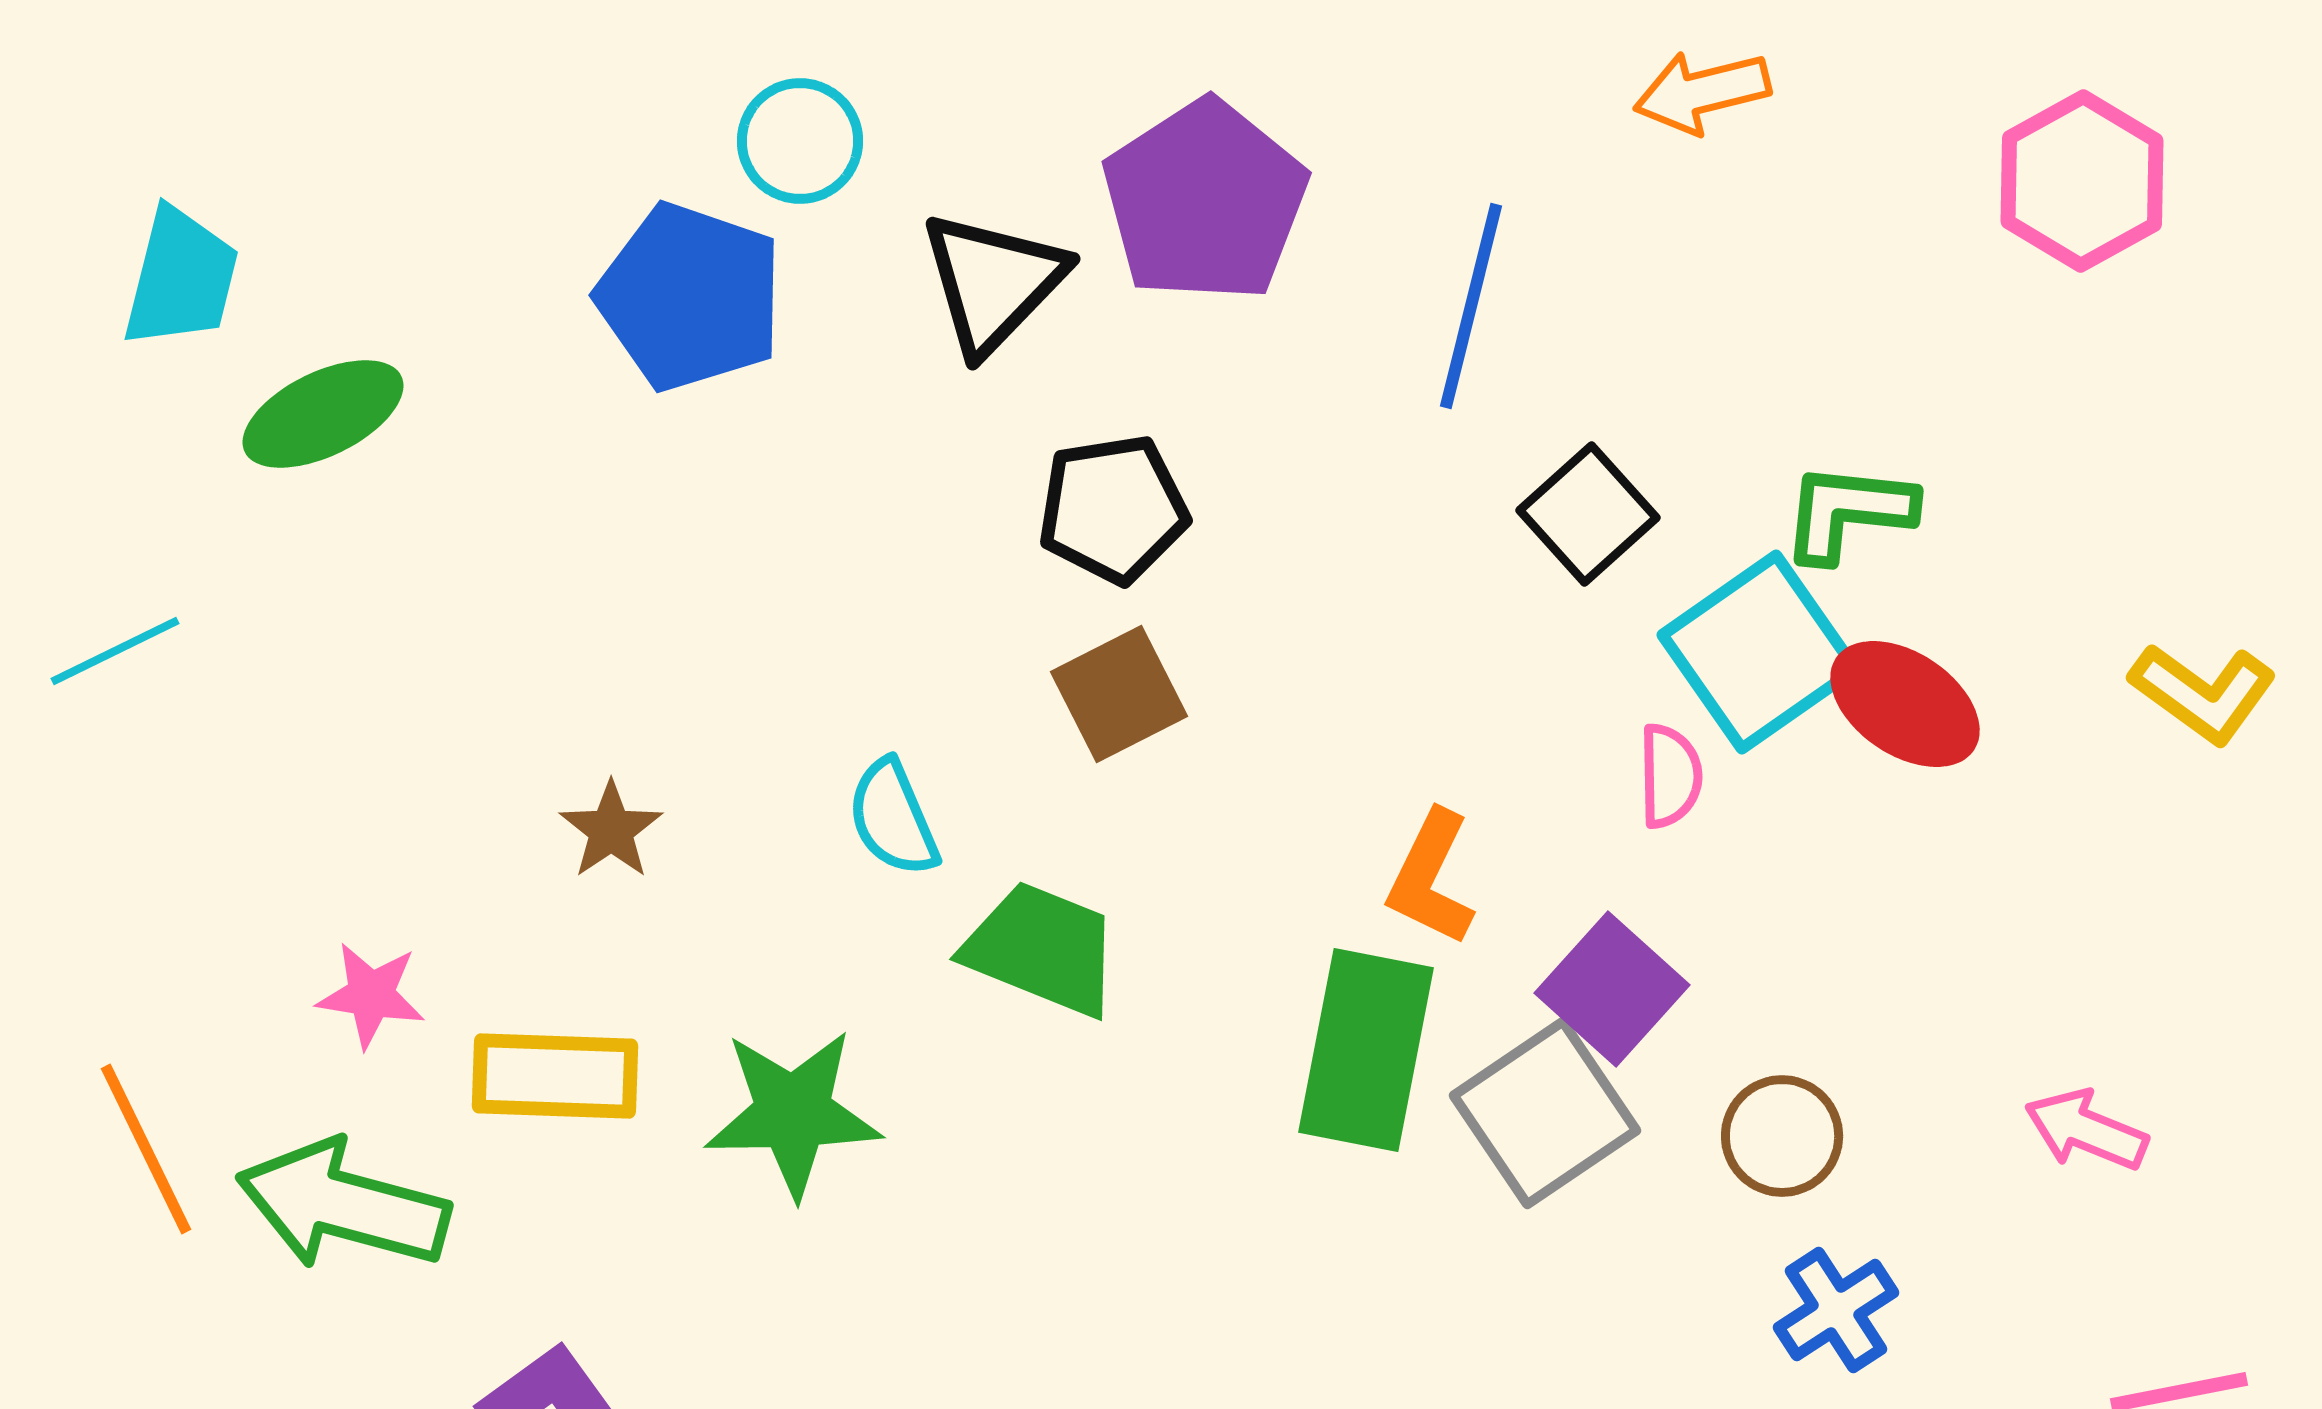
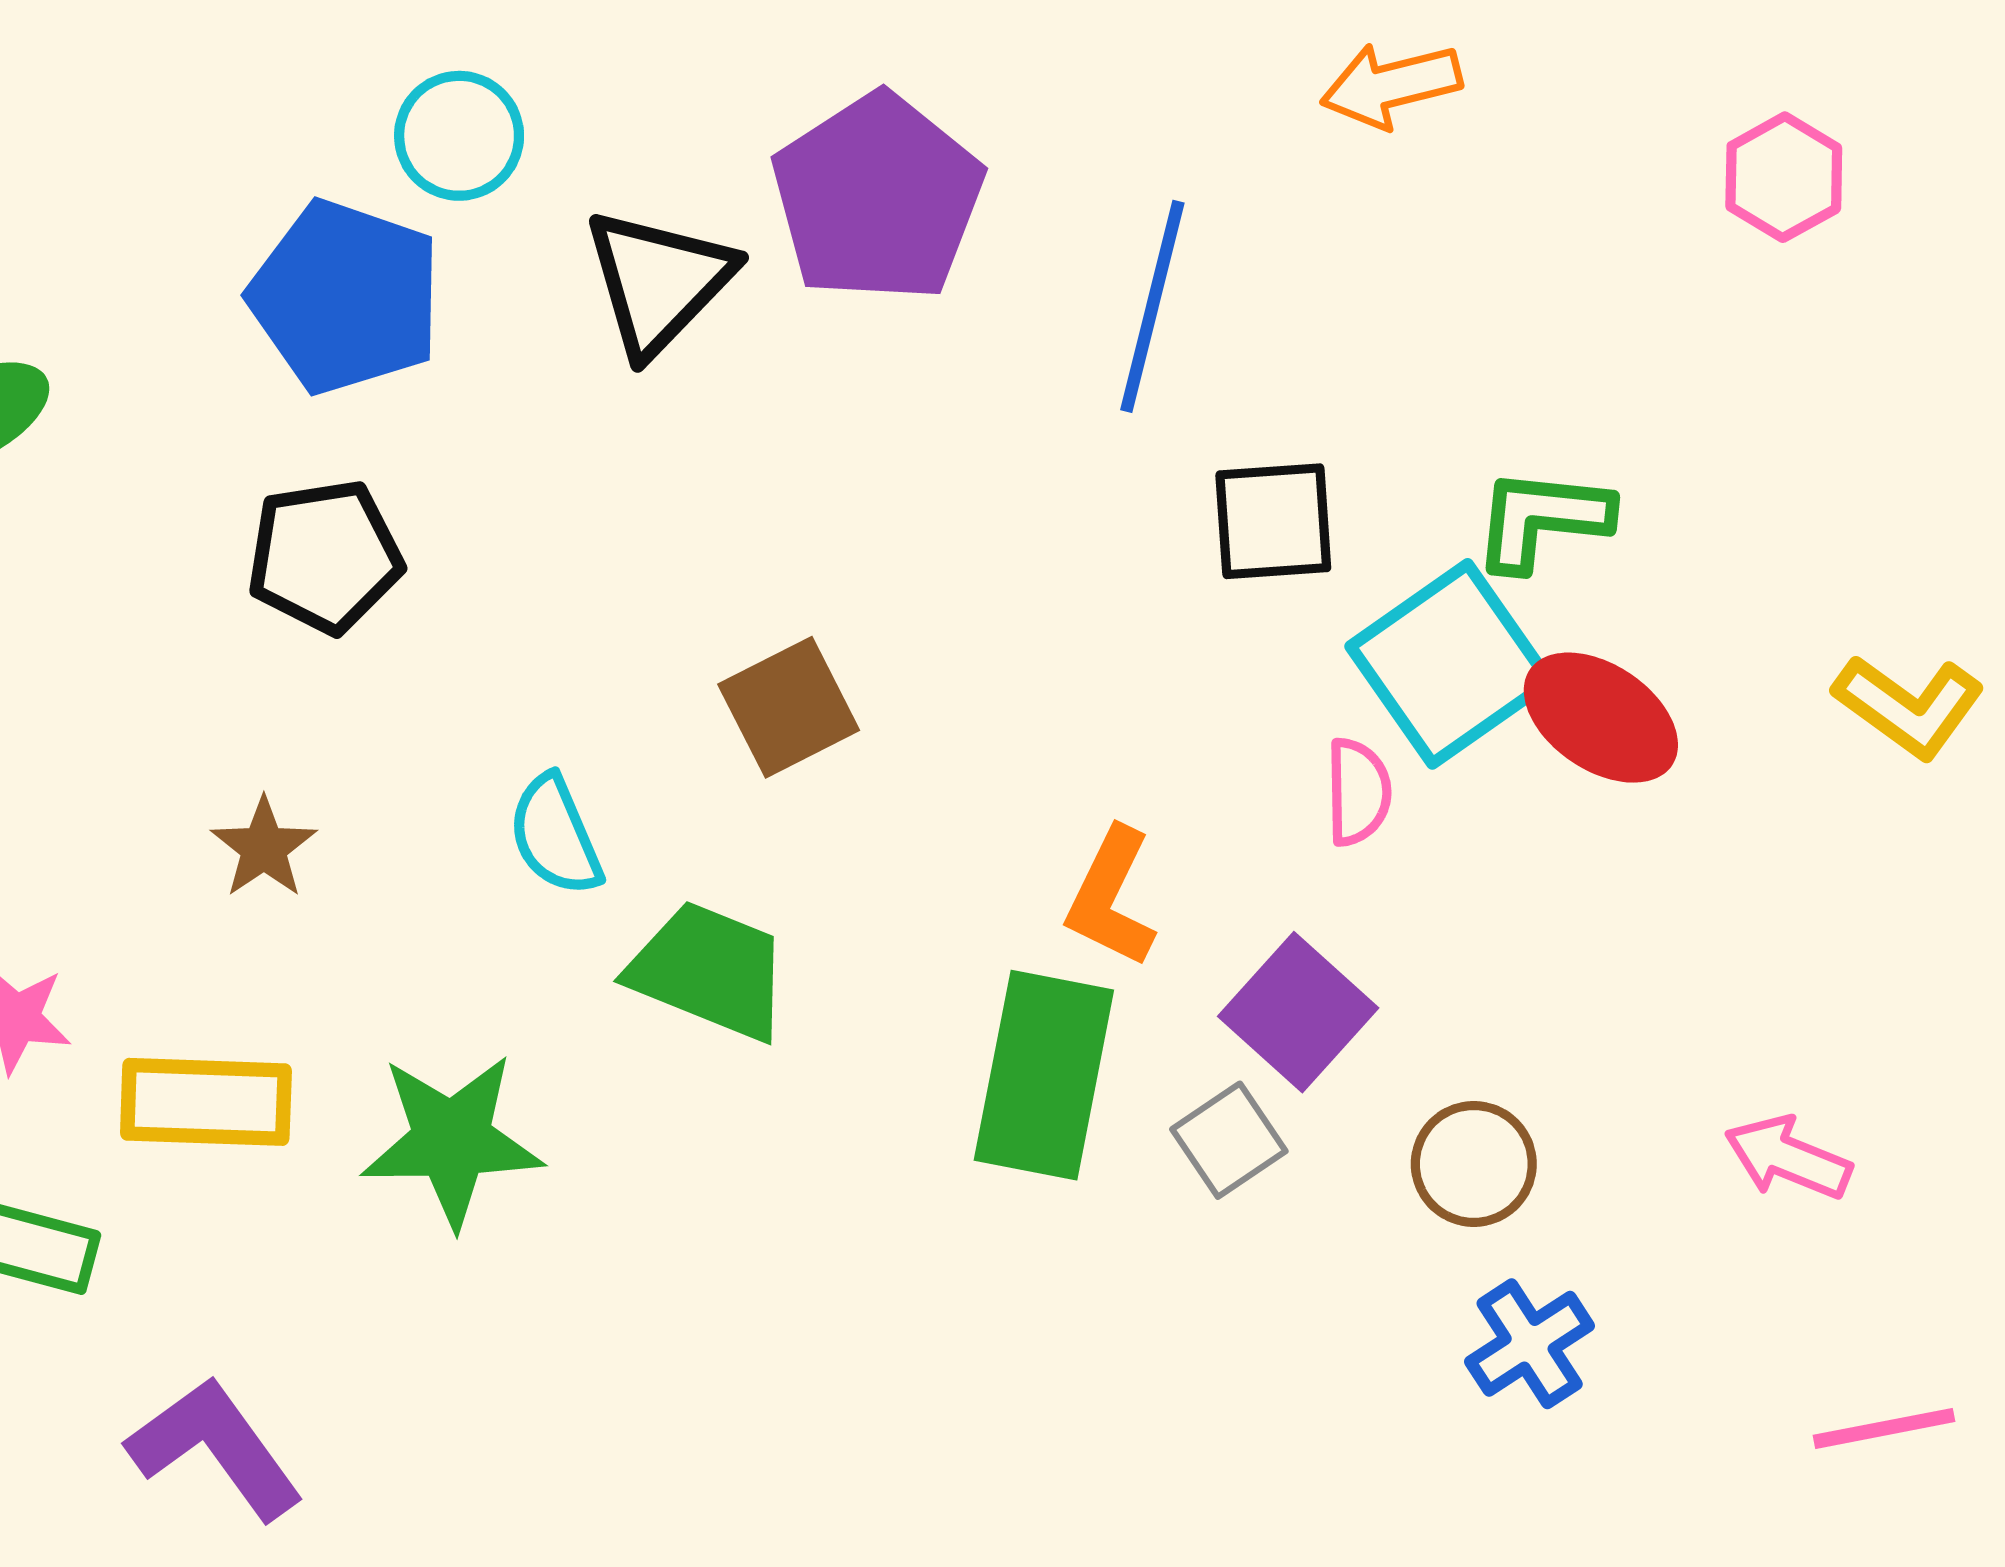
pink hexagon: (2082, 181) -> (1784, 177), size x0.7
black pentagon: (1113, 509) -> (325, 556), moved
black square: (1588, 514) -> (1273, 521), turned 38
gray square: (1545, 1113) -> (1229, 1140), size x0.6

